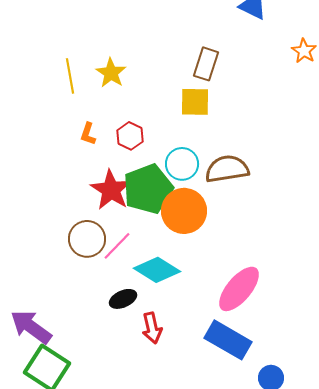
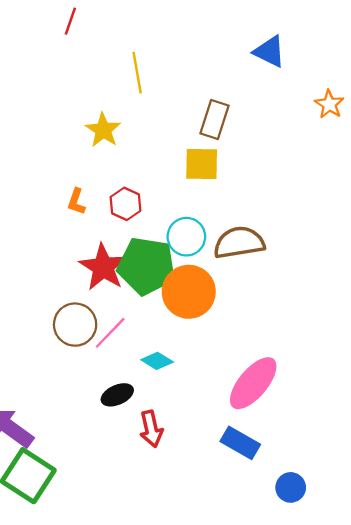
yellow line: (70, 76) -> (137, 73), moved
green pentagon: (148, 189) -> (147, 266), turned 30
cyan diamond: (157, 270) -> (157, 361), size x0.6
blue rectangle: (228, 340) -> (240, 443), size x0.7

